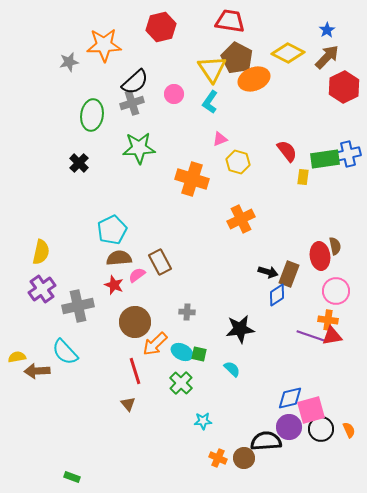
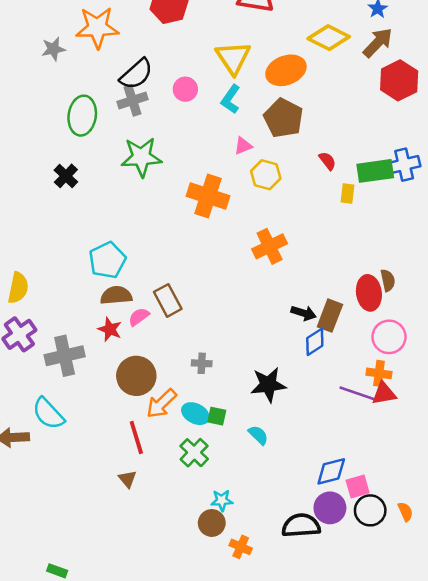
brown pentagon: (237, 58) -> (283, 118), moved
red semicircle: (287, 151) -> (327, 161), size x0.7
pink square: (311, 410) -> (358, 487), size x0.7
brown circle: (244, 458) -> (212, 523), moved

